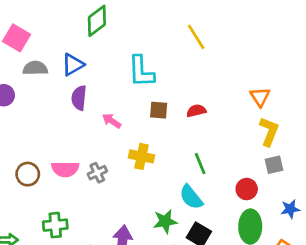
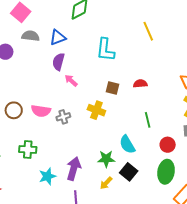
brown square: (159, 110) -> (112, 88), moved
pink arrow: (112, 121) -> (71, 81), moved
green line: (200, 164) -> (148, 120), moved

